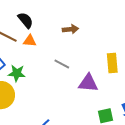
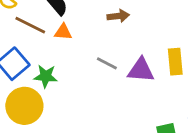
purple triangle: (88, 83) -> (141, 70), moved

